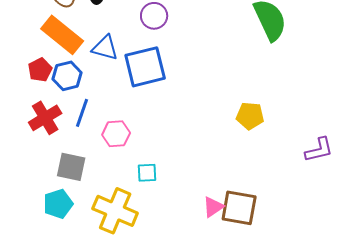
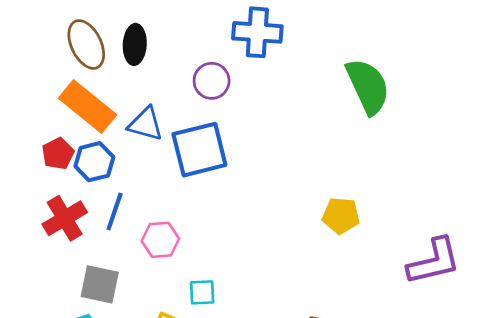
purple L-shape: (319, 150) -> (434, 261), size x1.4

